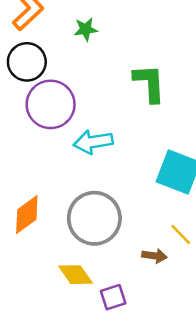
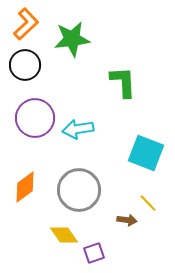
green star: (86, 29) -> (72, 39), size x1.8
purple circle: (51, 104) -> (35, 118), moved

